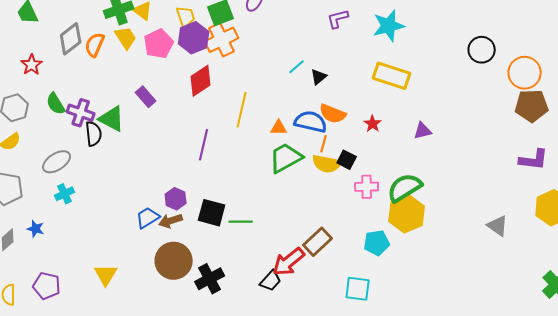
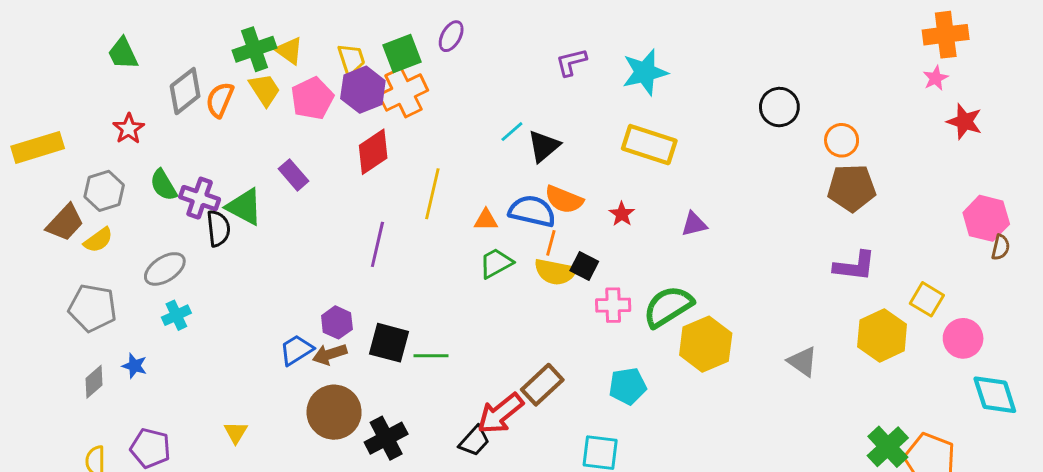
orange circle: (525, 73) -> (842, 140), size x0.7
black triangle: (319, 77) -> (544, 146), size x1.4
green trapezoid: (286, 158) -> (496, 263), size x0.7
yellow hexagon: (407, 214) -> (706, 344), moved
yellow triangle: (106, 275) -> (236, 432), size x0.7

